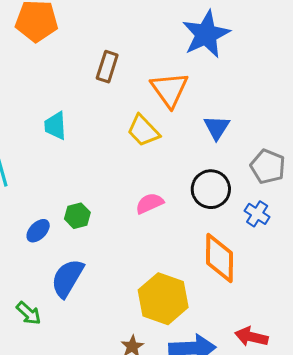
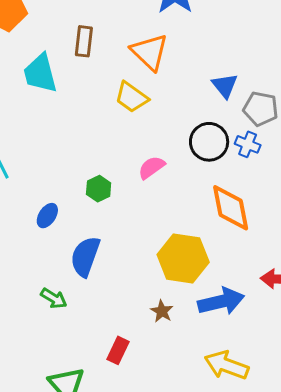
cyan trapezoid: (55, 126) -> (40, 73), moved, size x1.4
blue triangle: (217, 127) -> (225, 86), moved
blue cross: (257, 214) -> (248, 144), moved
green hexagon: (77, 216) -> (99, 189), moved

